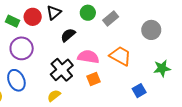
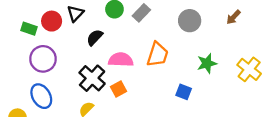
orange trapezoid: (120, 56) -> (157, 55), turned 85
orange square: (94, 79) -> (118, 89), moved
blue square: (139, 91) -> (184, 92), turned -32

